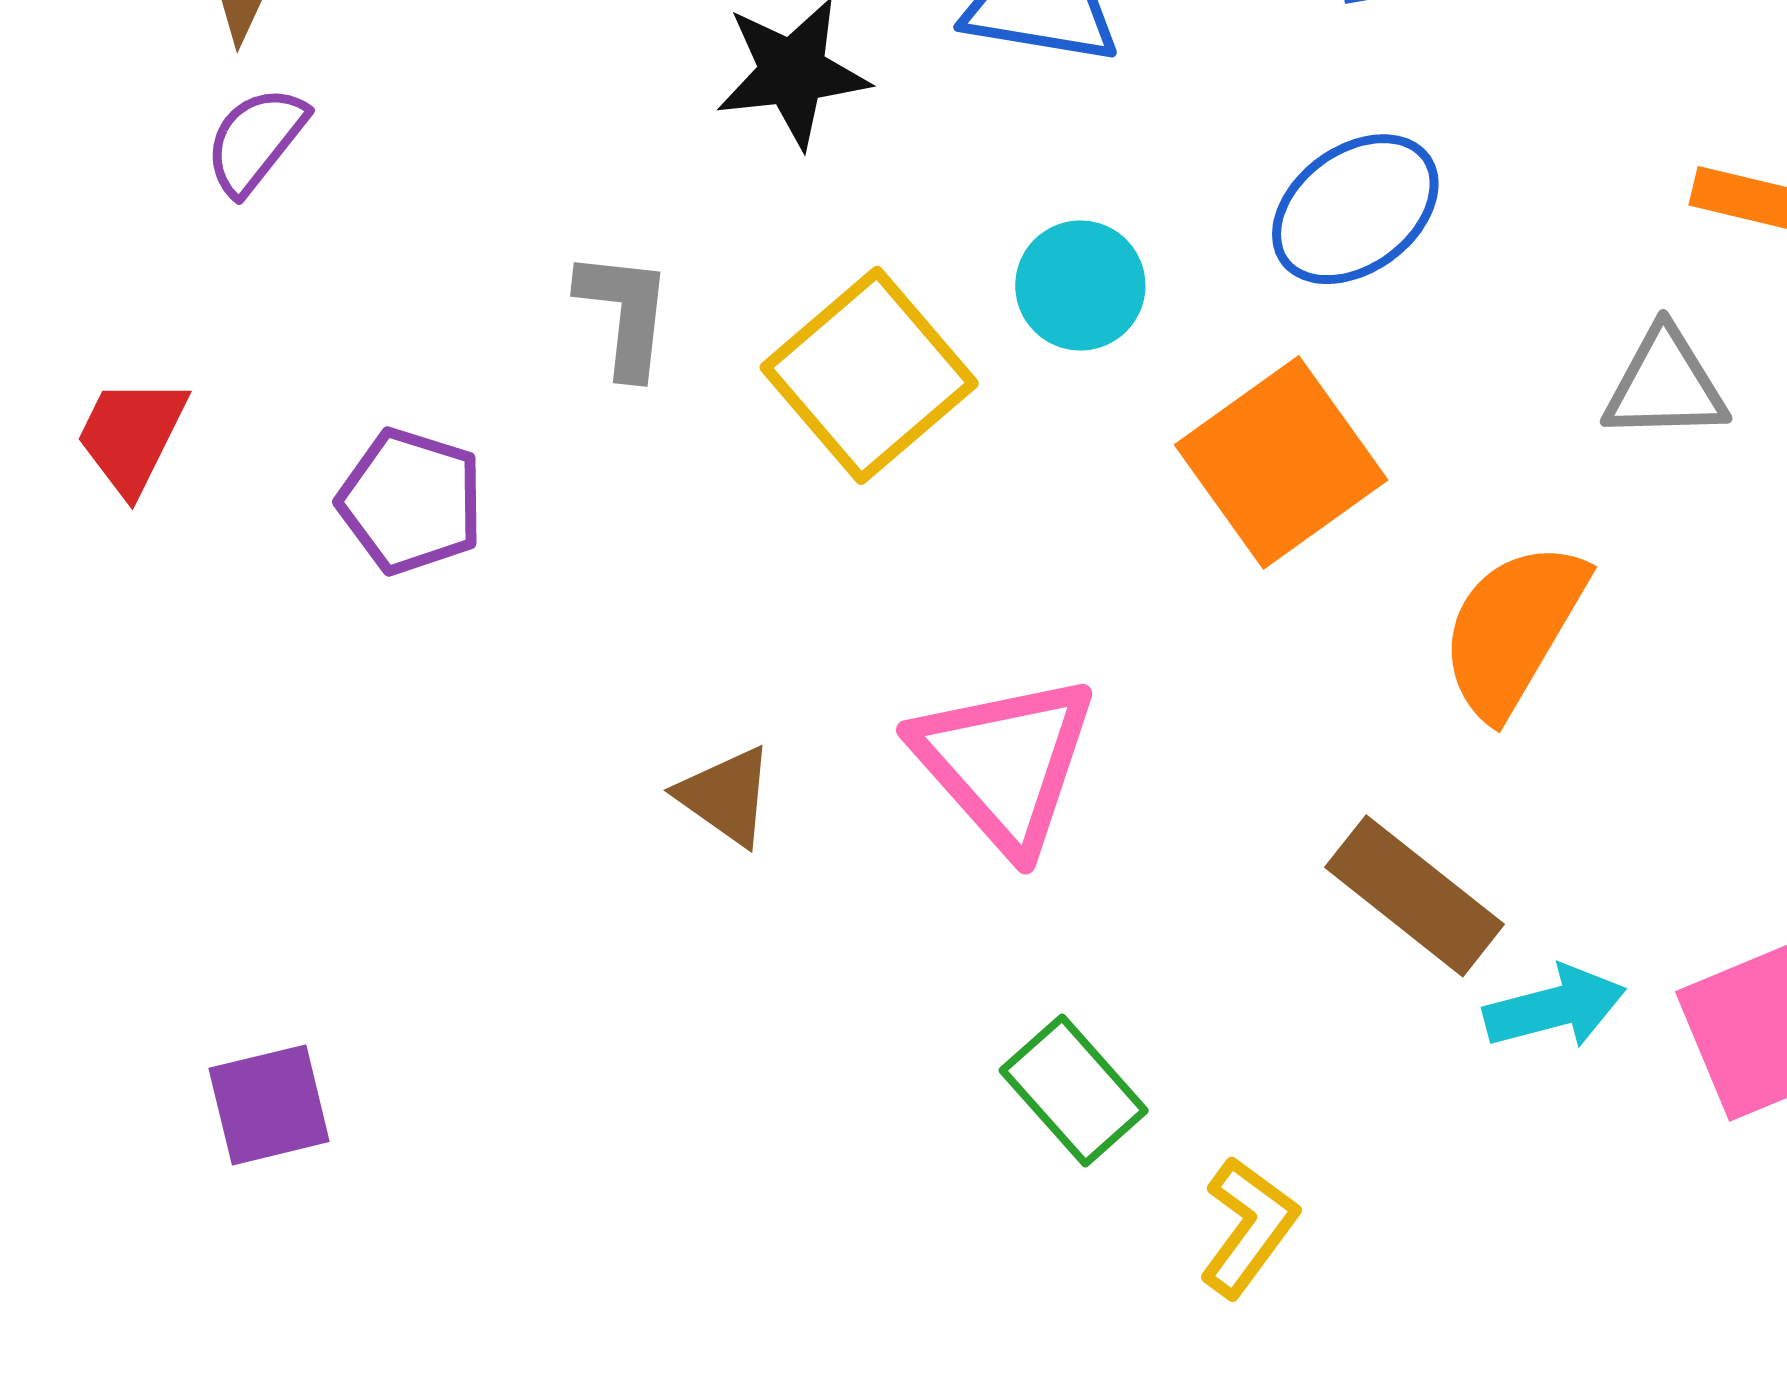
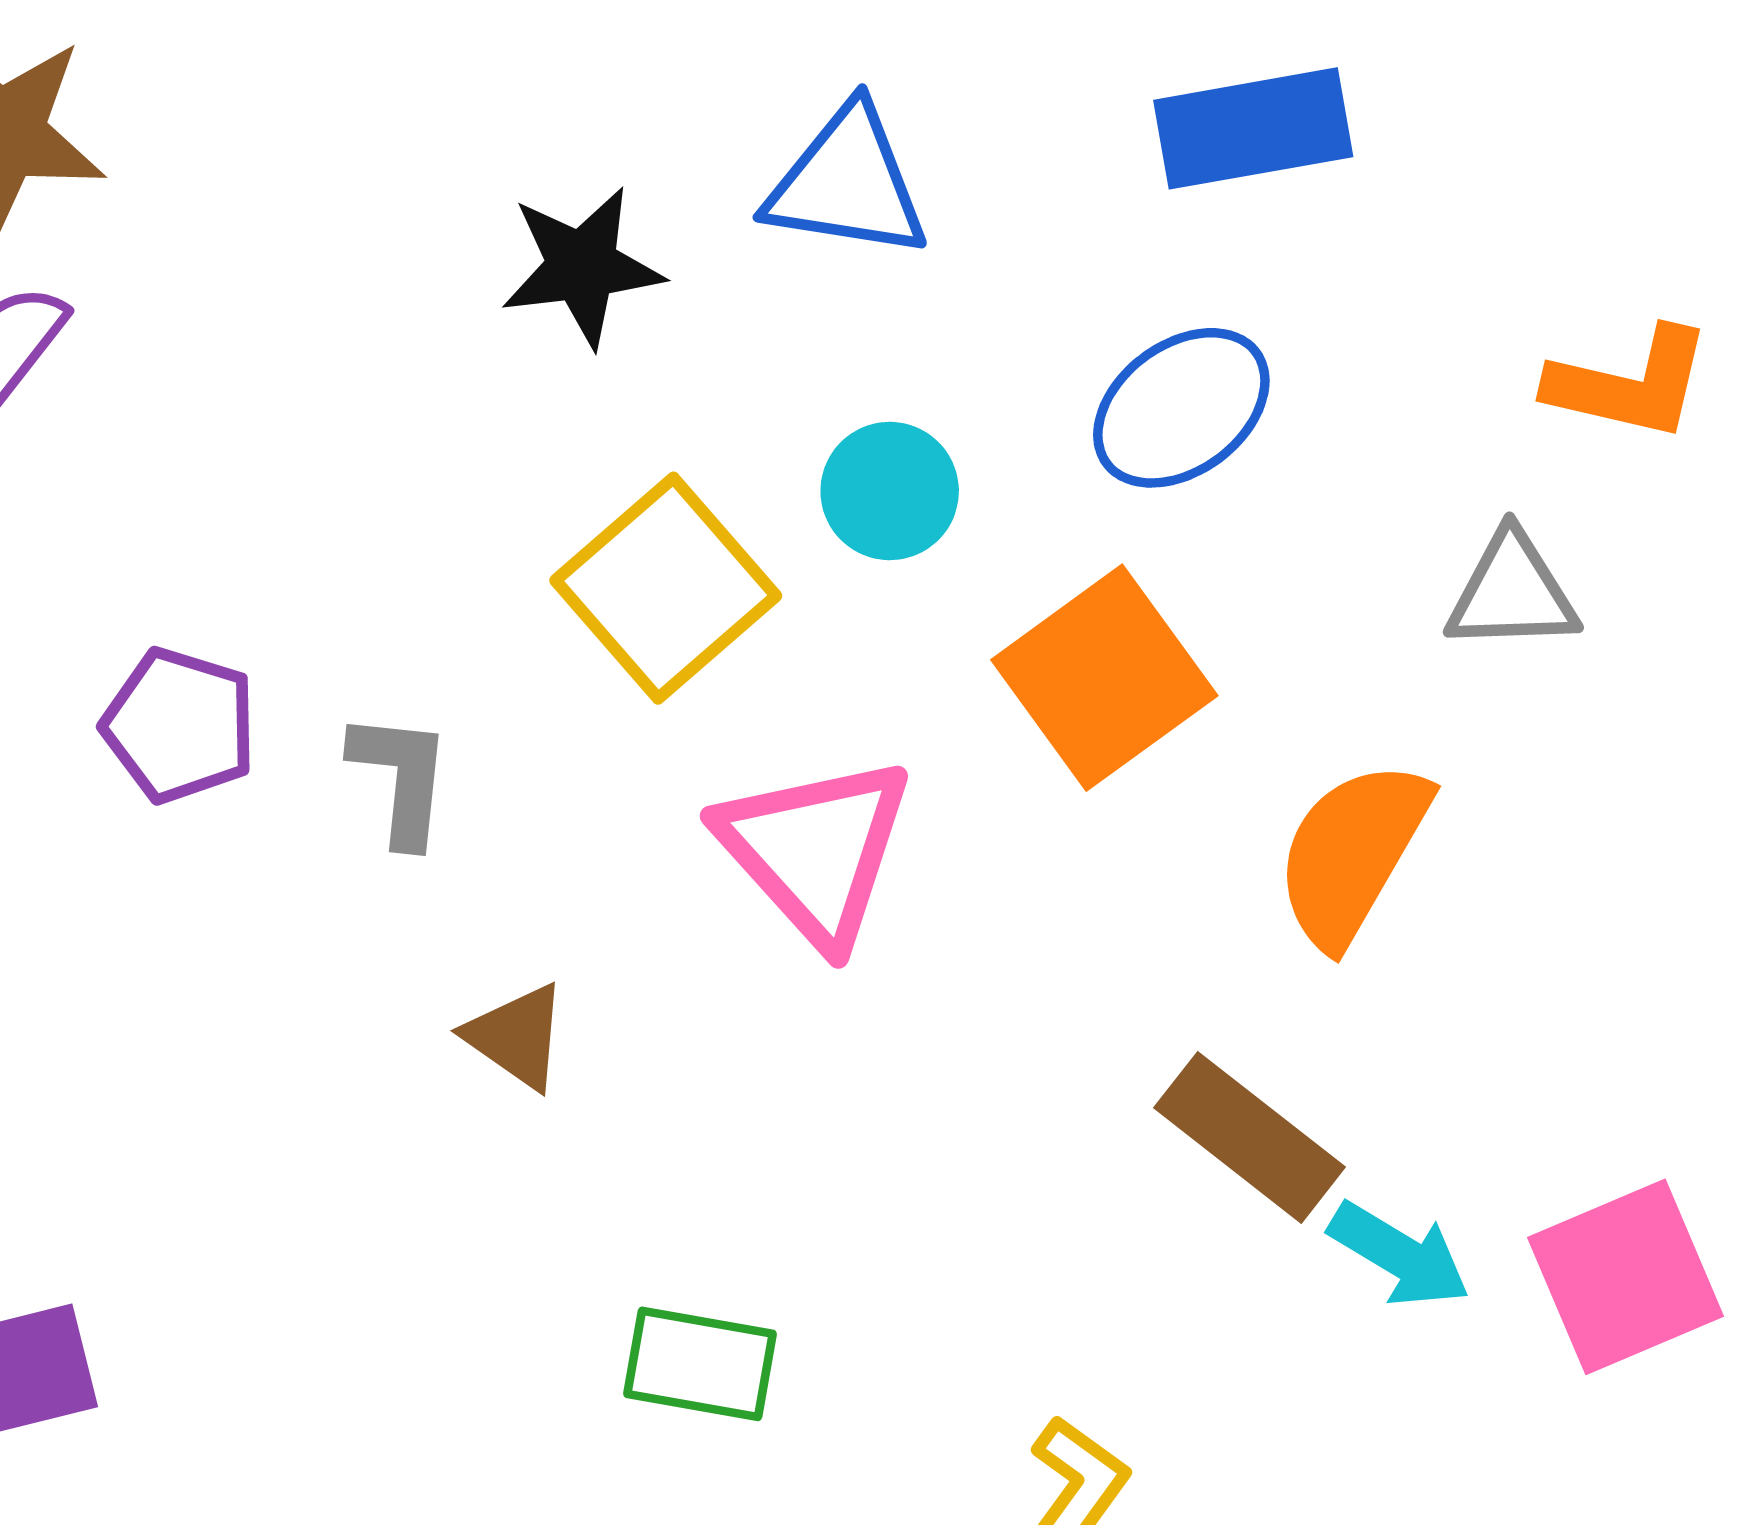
gray L-shape: (625, 313) -> (401, 778), moved
pink triangle: (1005, 763) -> (815, 850), moved
cyan arrow: (1555, 1007) -> (1399, 1255), turned 46
green rectangle: (1074, 1091) -> (700, 1364), moved, turned -38

